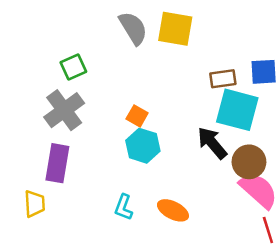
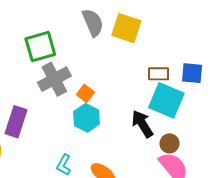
green square: (73, 67) -> (40, 47), size x1.5
gray cross: (64, 110) -> (54, 79), moved
brown circle: (249, 162) -> (170, 143), size x0.7

